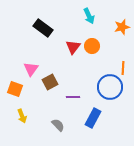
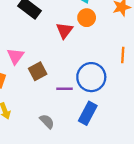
orange circle: (92, 46) -> (87, 18), moved
blue circle: (110, 87) -> (91, 77), moved

